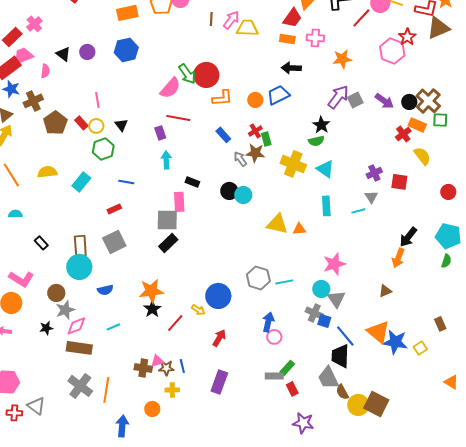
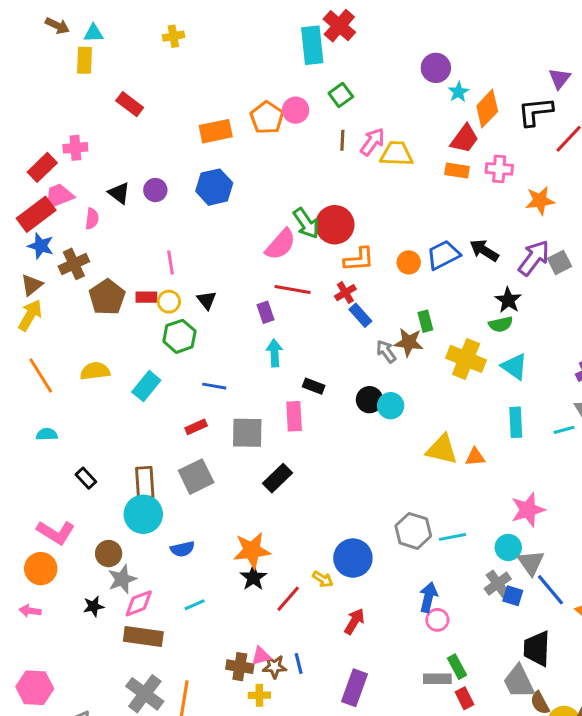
pink cross: (34, 24) -> (75, 148), turned 35
black arrow: (291, 68) -> (484, 250), moved, turned 30
red rectangle: (81, 123) -> (146, 297), turned -48
red cross: (255, 131) -> (345, 293), moved
gray square: (167, 220) -> (247, 433), moved
gray cross: (314, 313) -> (498, 584), turned 30
blue line: (345, 336) -> (550, 590), moved
green rectangle: (287, 368) -> (457, 667), turned -70
yellow cross: (172, 390) -> (259, 695), moved

